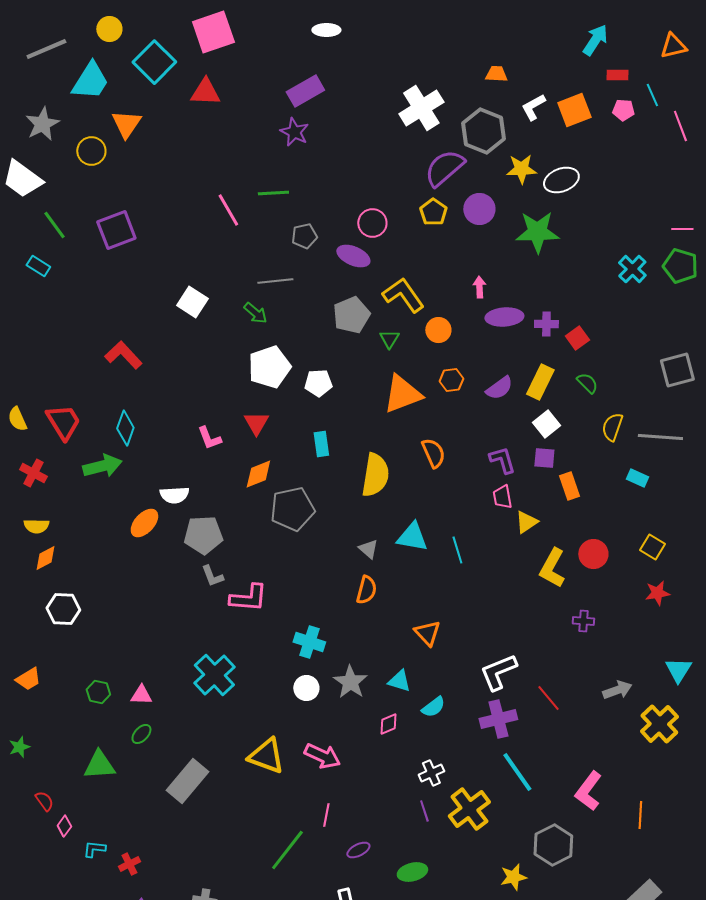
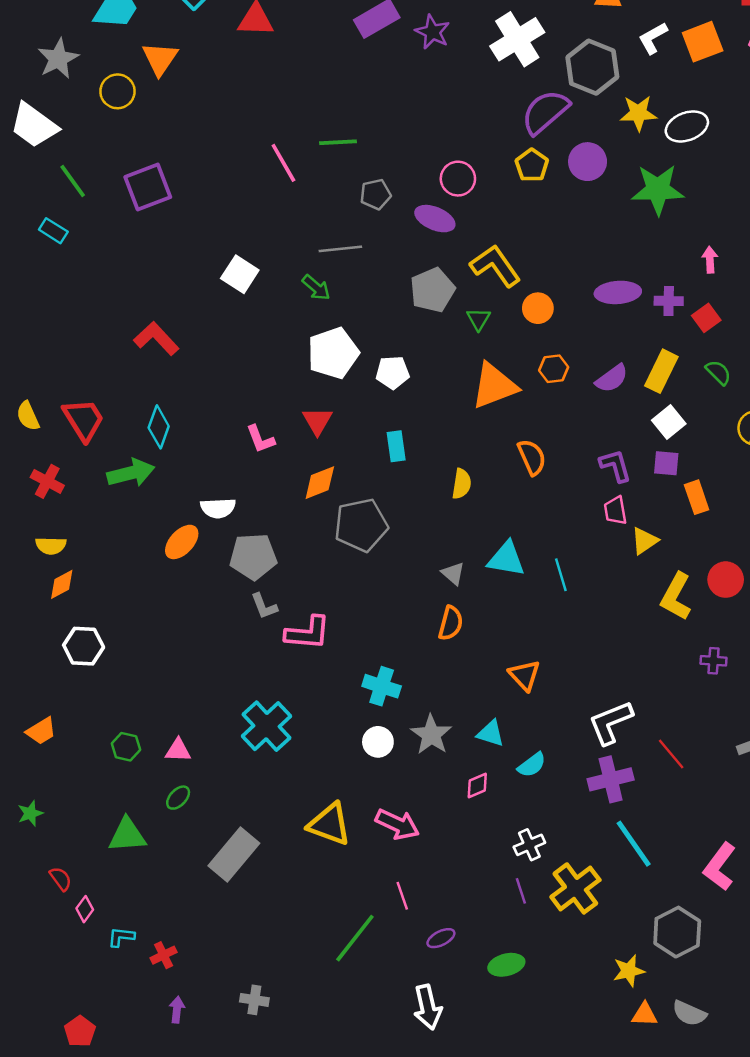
purple star: (294, 132) -> (432, 32), moved
pink arrow: (479, 287) -> (710, 260), moved
yellow semicircle: (375, 475) -> (462, 484), size x0.6
pink line: (326, 815) -> (402, 896), turned -30

